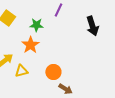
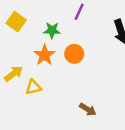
orange circle: (53, 72) -> (74, 54), moved

